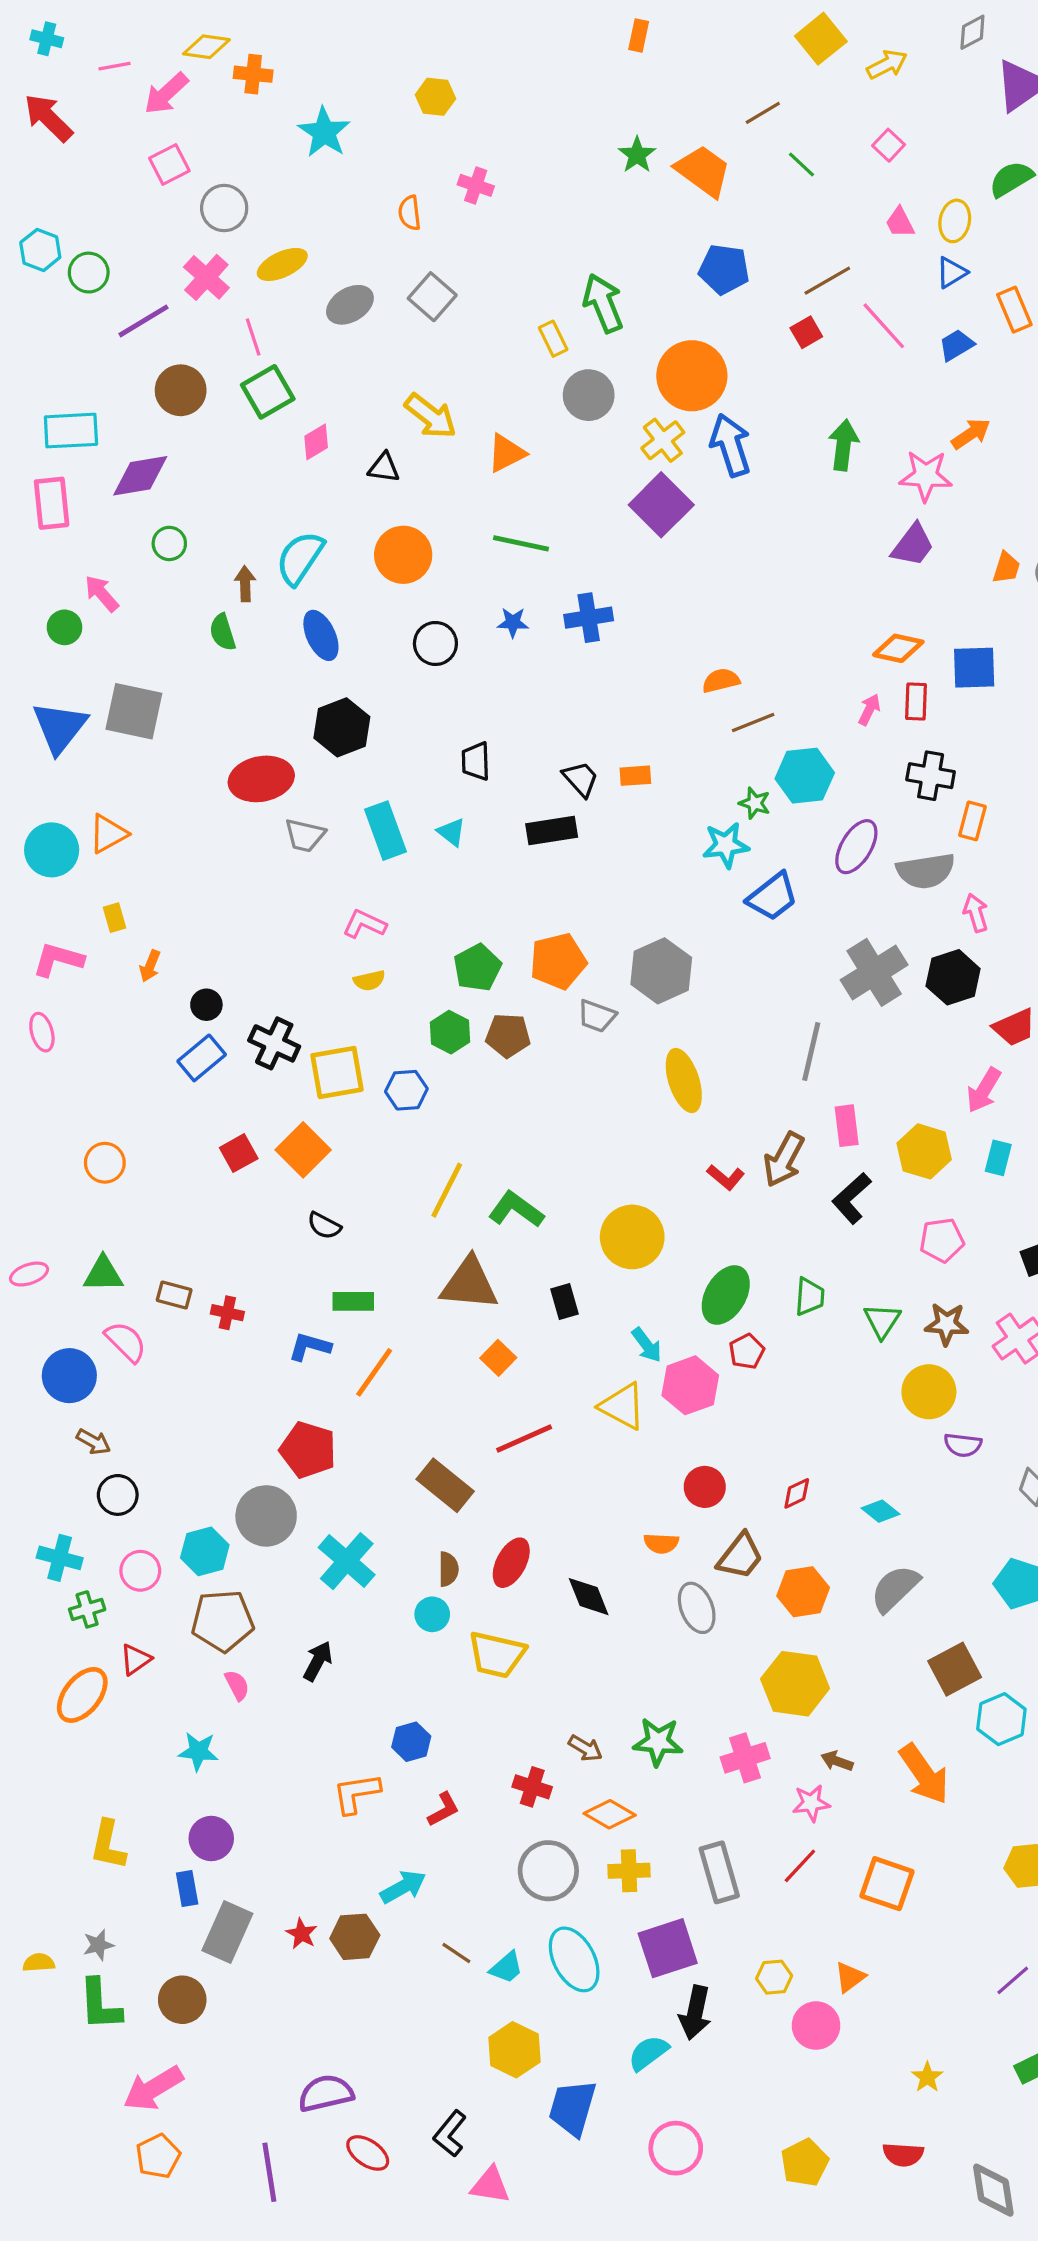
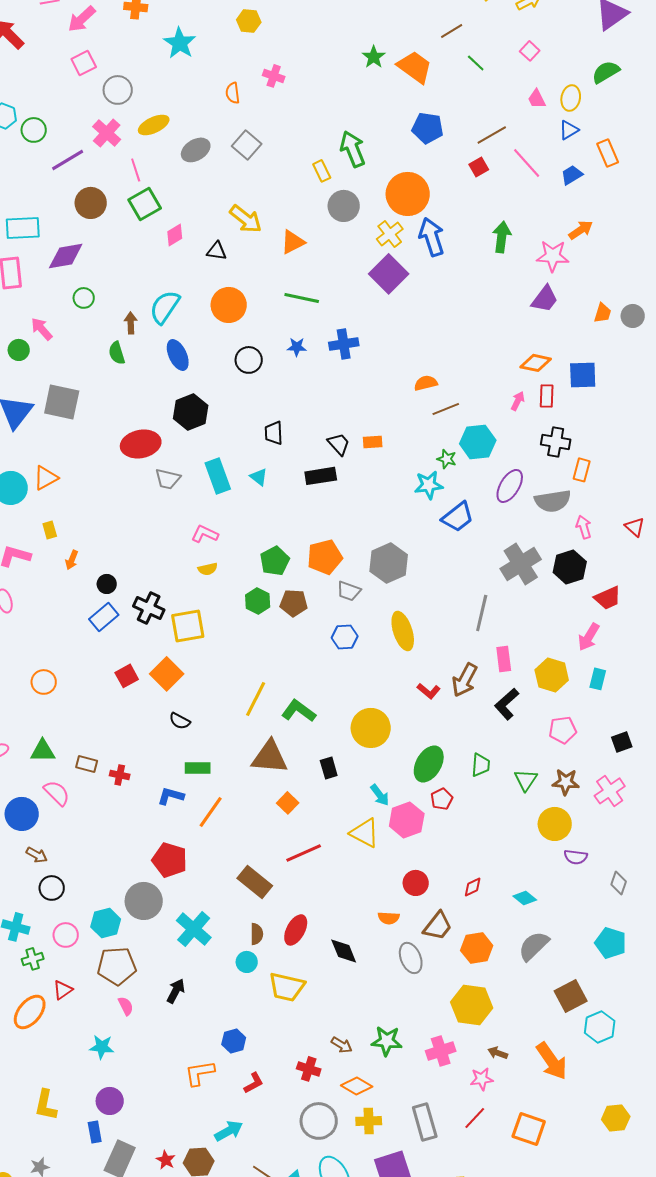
blue hexagon: (406, 1090) -> (345, 637), moved

